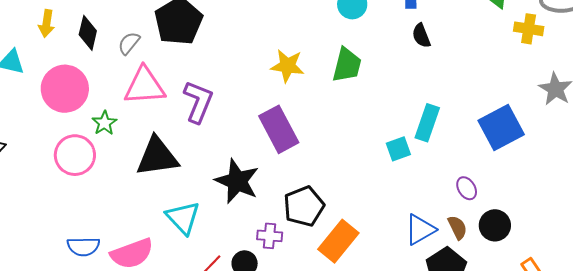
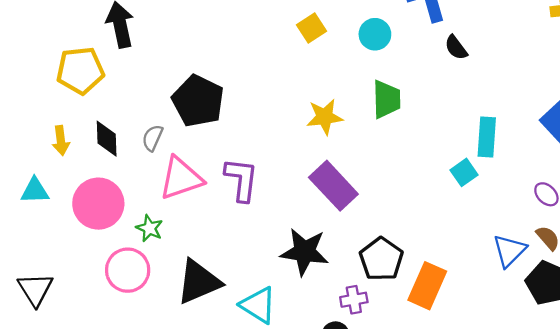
black triangle: (157, 157) -> (199, 282), moved

